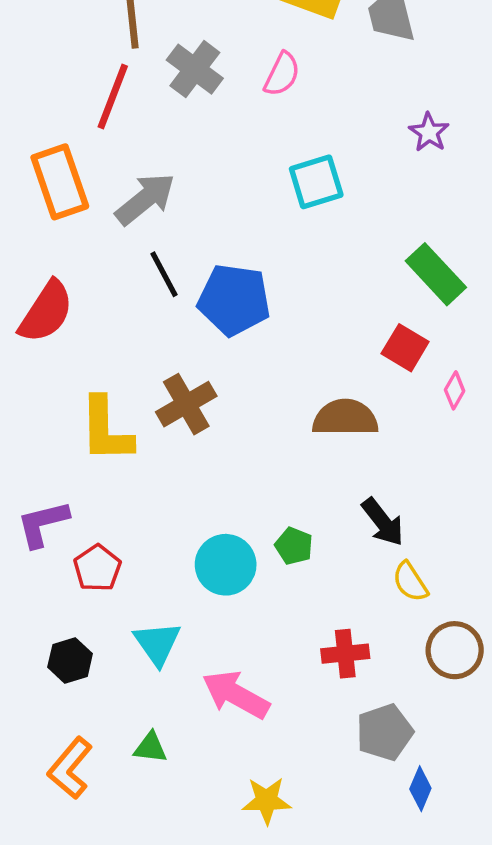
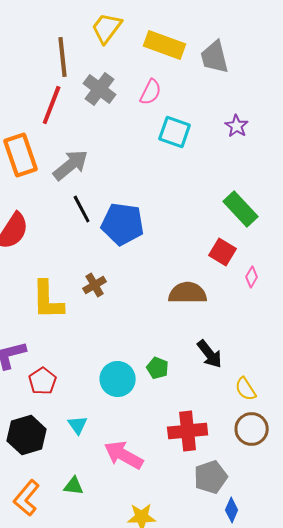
cyan square: (316, 182) -> (175, 132), moved, turned 36
brown cross: (186, 404) -> (95, 285), size x0.7
yellow semicircle: (410, 582) -> (246, 389), moved
cyan triangle: (157, 643) -> (78, 425), size x0.7
red cross: (345, 654) -> (188, 431), size x1.4
black hexagon: (70, 660) -> (27, 435), size x1.5

